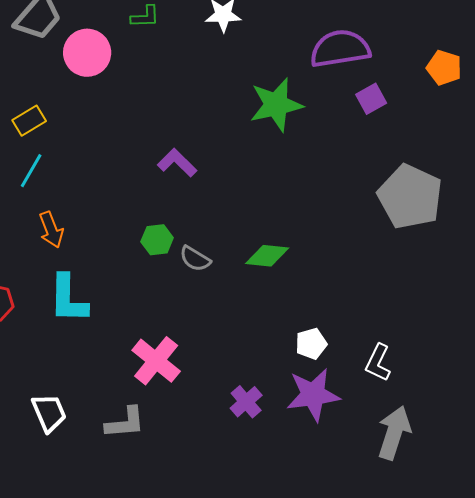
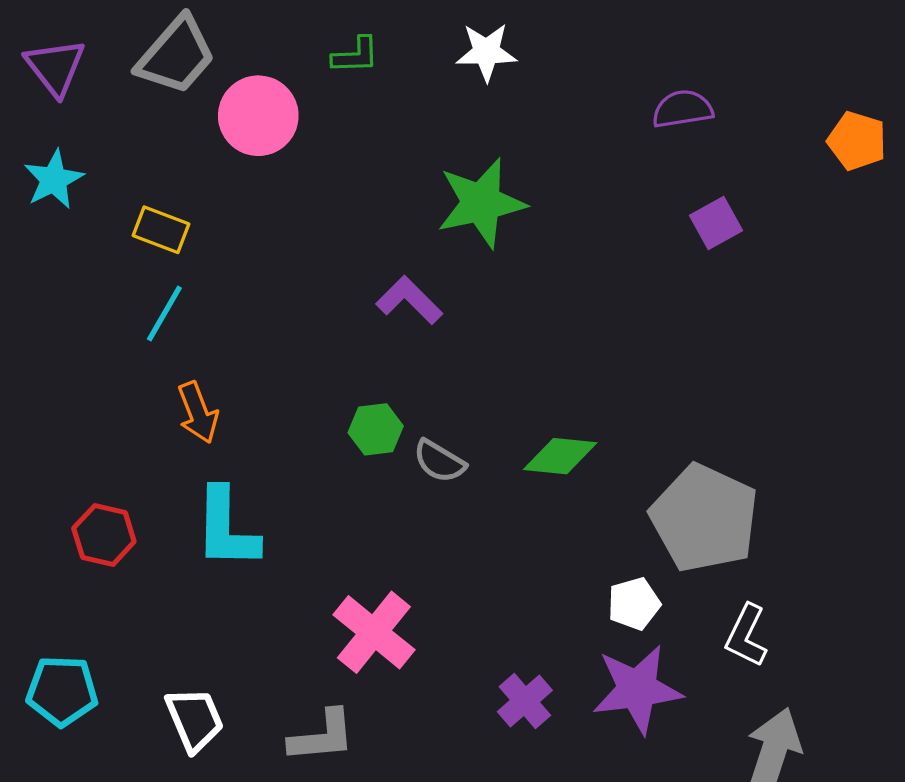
purple semicircle: (340, 49) -> (683, 109), size x0.6
purple square: (371, 99) -> (716, 223), moved
green star: (276, 105) -> (481, 203), moved
yellow rectangle: (29, 121) -> (161, 230), turned 52
gray pentagon: (410, 197) -> (704, 518), moved

